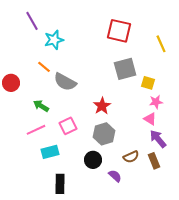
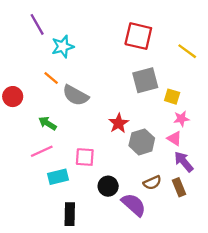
yellow line: (161, 44) -> (187, 51), turned -30
pink square: (68, 126) -> (85, 157), moved, turned 30
gray hexagon: (104, 134) -> (142, 142), moved
purple semicircle: (115, 176) -> (134, 205), size x1.6

